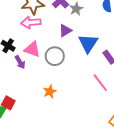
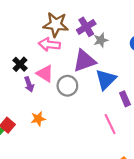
purple triangle: (65, 31) -> (84, 61), size x1.6
orange star: (50, 91) -> (38, 119), moved

